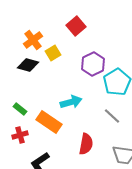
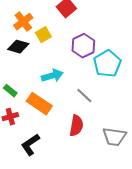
cyan arrow: (71, 102) -> (52, 76), moved
gray line: (112, 116) -> (84, 96), moved

